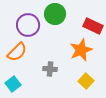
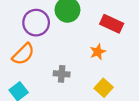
orange star: (81, 50) -> (98, 52), size x0.6

